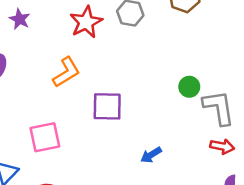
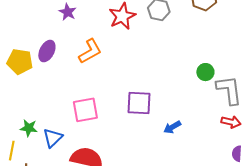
orange L-shape: (66, 72) -> (90, 51), moved
purple square: (107, 106) -> (139, 103), moved

